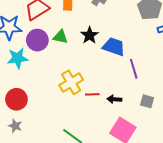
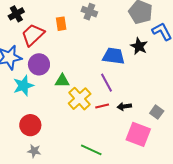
black star: (89, 35) -> (139, 46), moved
green triangle: (60, 37) -> (62, 81), moved
purple line: (134, 69) -> (106, 83), moved
gray square: (147, 101) -> (157, 112), moved, turned 32

